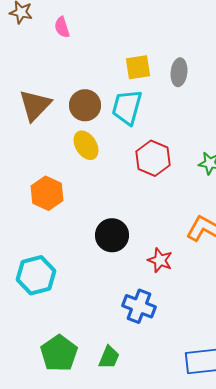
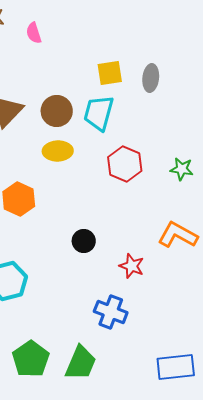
yellow ellipse: (86, 145) -> (58, 151), turned -60
black circle: (112, 235) -> (84, 241), size x0.7
green trapezoid: (109, 357) -> (81, 363), size x1.5

